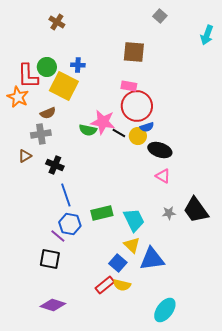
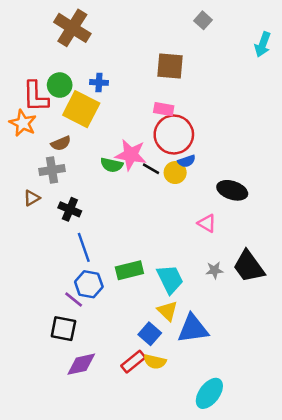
brown cross: (57, 22) -> (72, 28), size x1.8
black ellipse: (160, 150) -> (232, 190), moved
purple diamond: (53, 305) -> (81, 364), moved, turned -30

